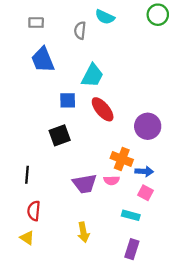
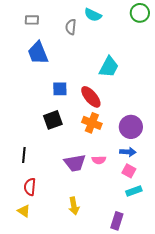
cyan trapezoid: (92, 76) -> (109, 67), moved
purple circle: (148, 126) -> (131, 127), moved
orange cross: (122, 159) -> (92, 123), moved
cyan rectangle: (131, 215) -> (134, 191), moved, turned -35

